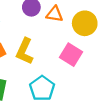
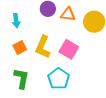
pink square: (71, 55) -> (69, 49), moved

